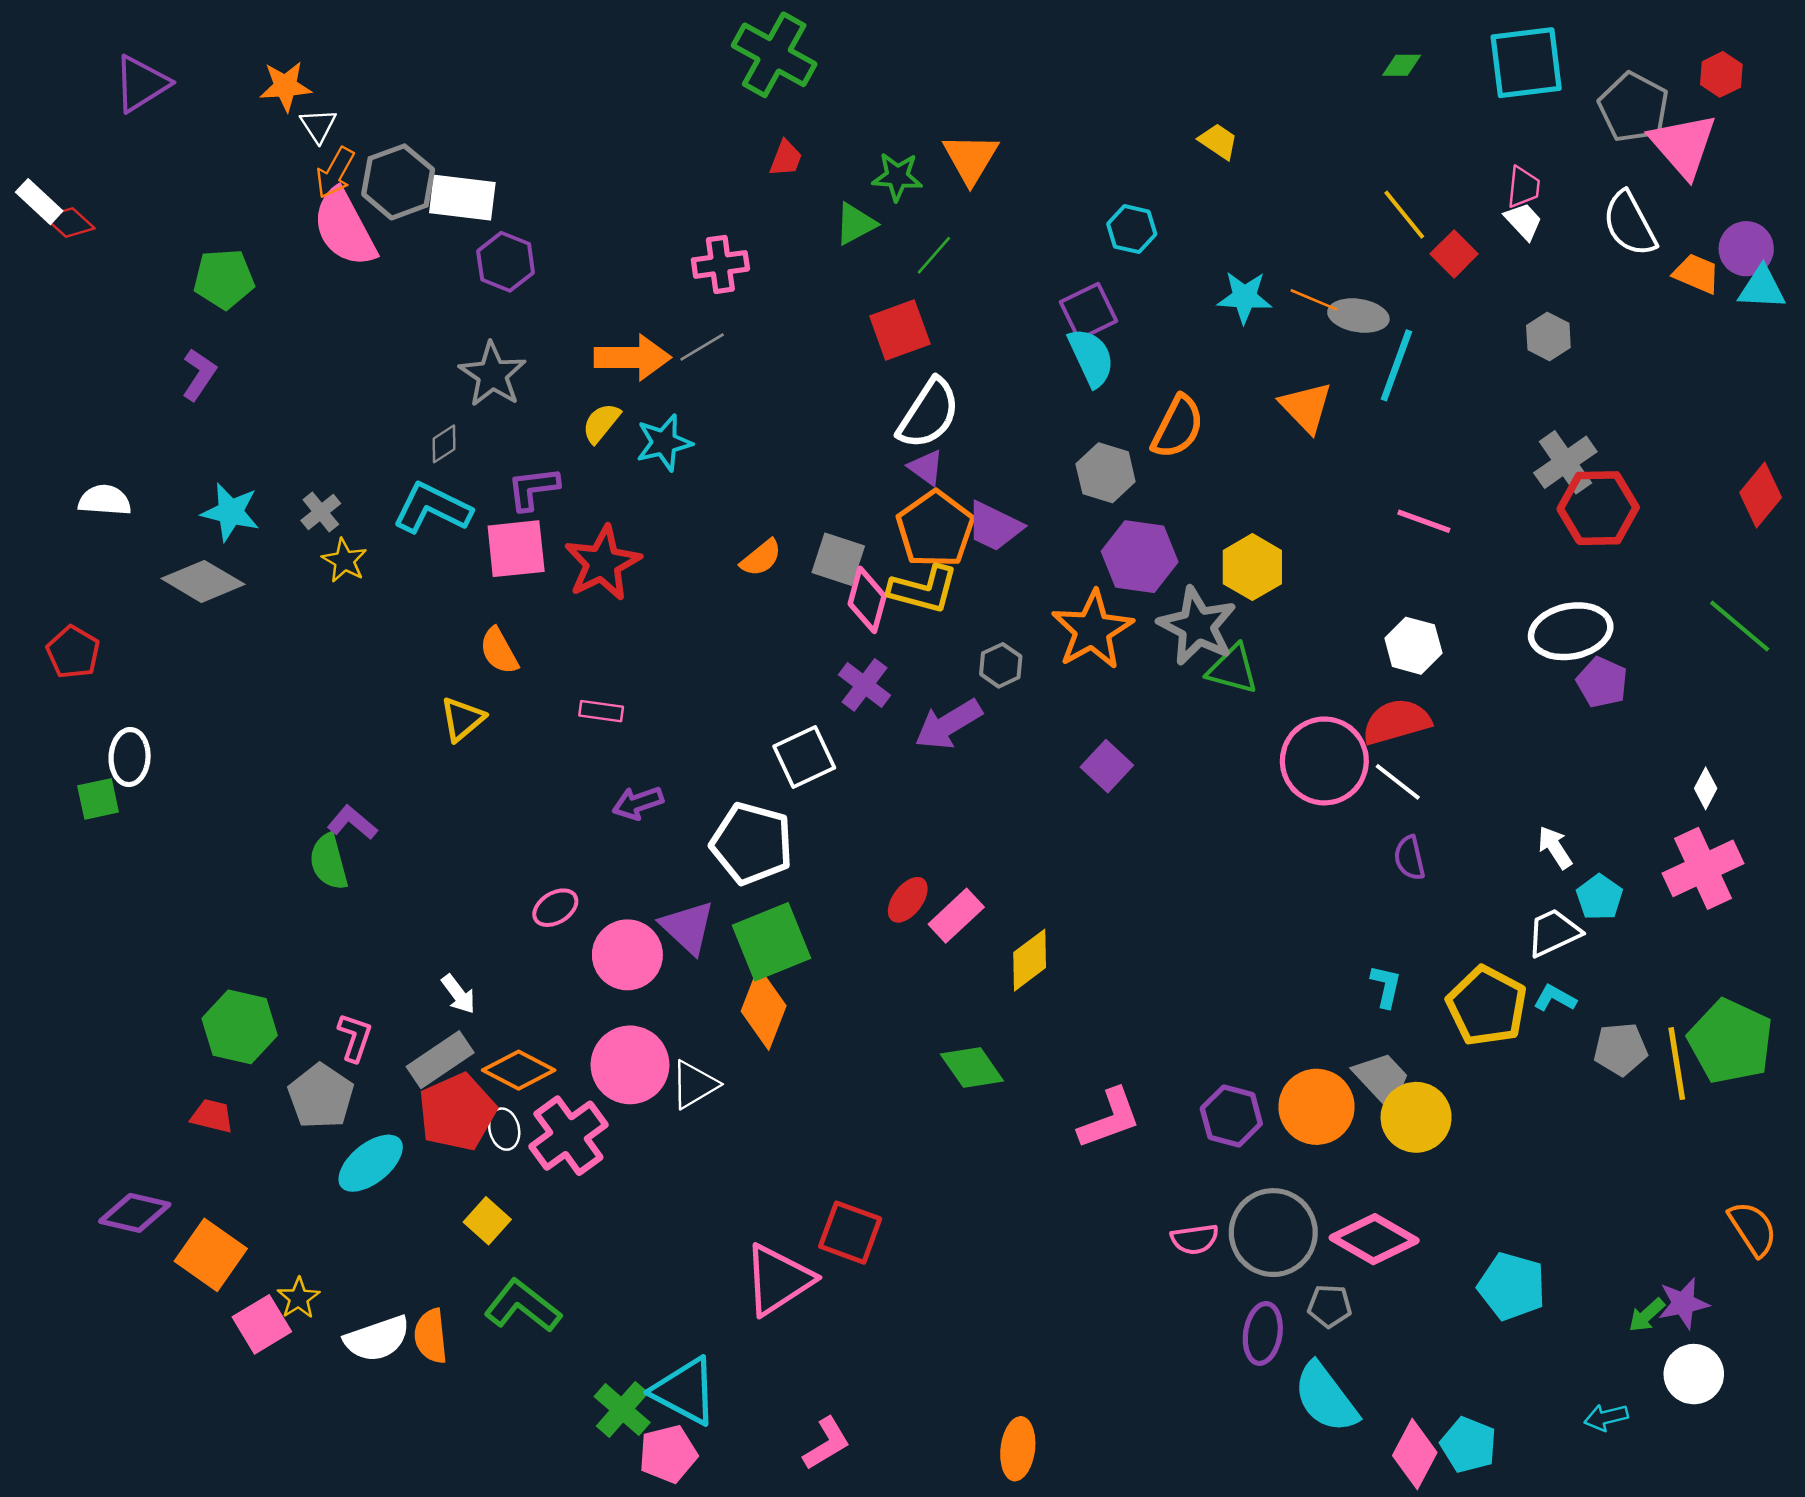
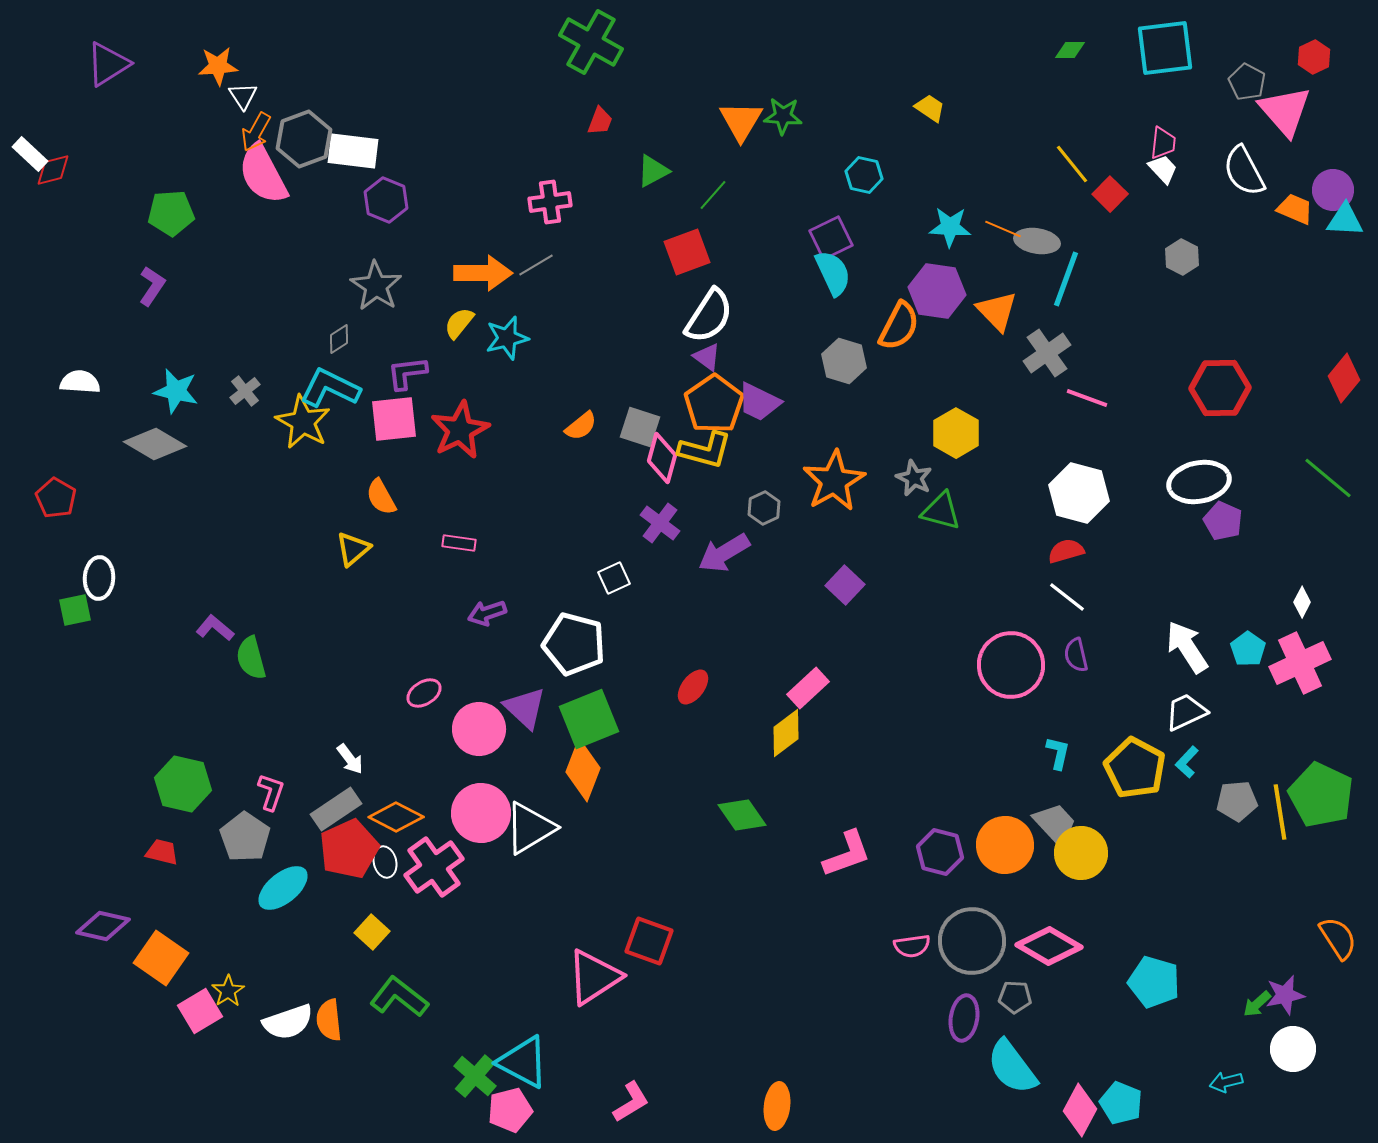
gray pentagon: (1634, 107) -> (1247, 82), size x0.7
green star: (897, 177) -> (783, 116), moved
red diamond: (69, 222) -> (53, 170), turned -57
gray cross: (1565, 462) -> (1047, 353), moved
purple hexagon: (1140, 557) -> (937, 291), moved
yellow star: (344, 561) -> (303, 422), moved, size x1.6
gray star: (1197, 626) -> (914, 478), size x0.6
white hexagon: (1413, 646) -> (1079, 493), size x1.4
red semicircle: (1396, 722) -> (1066, 551), size x0.7
white square: (804, 757) -> (614, 578), size x0.7
pink circle: (1324, 761) -> (1011, 665), moved
purple L-shape: (352, 823) -> (215, 628), moved
white arrow: (1555, 847) -> (1187, 647), size x1.6
cyan pentagon: (1599, 897) -> (1248, 649), moved
pink rectangle: (956, 916) -> (808, 688), moved
cyan L-shape: (1555, 998) -> (1187, 762), turned -76
white triangle: (694, 1085) -> (530, 828), size x1.4

